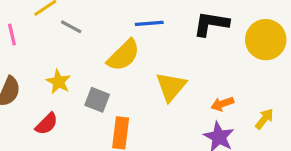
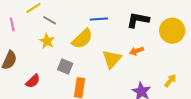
yellow star: (58, 82) -> (47, 41), moved
orange arrow: (222, 104) -> (136, 51), moved

